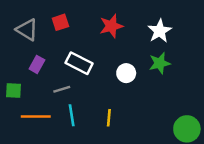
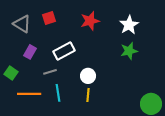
white rectangle: (79, 63) -> (64, 51), turned -55
white circle: (126, 73) -> (88, 76), moved
green square: (13, 90) -> (11, 73), turned 32

